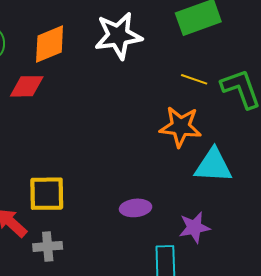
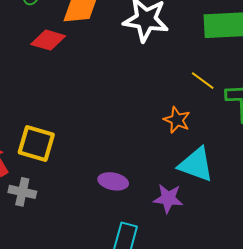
orange star: (180, 127) -> (177, 120), size x0.7
purple star: (194, 227) -> (168, 199), moved

